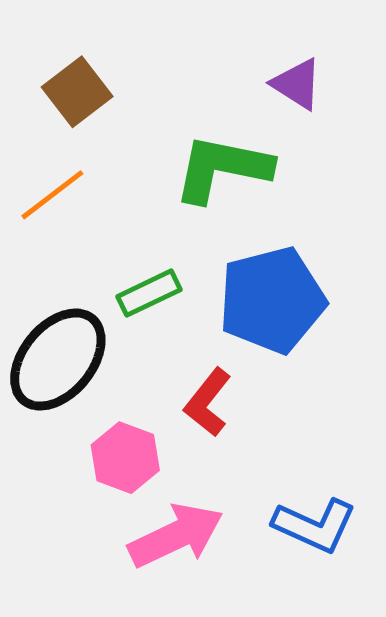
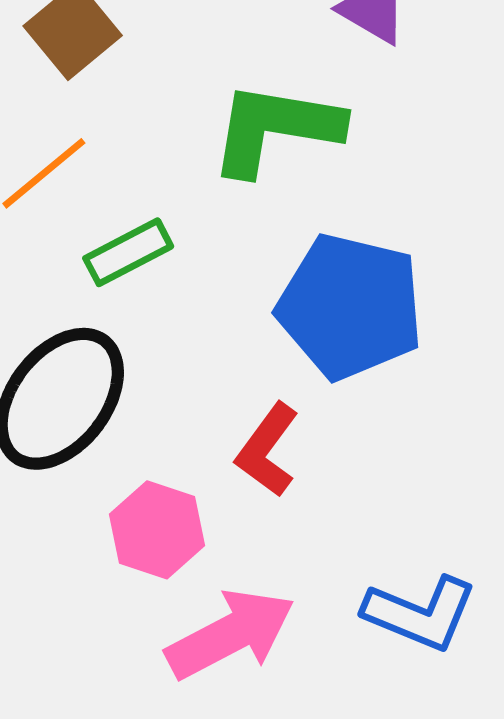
green rectangle: (149, 293) -> (128, 252), moved
blue pentagon: (272, 300) -> (350, 307), turned 30

